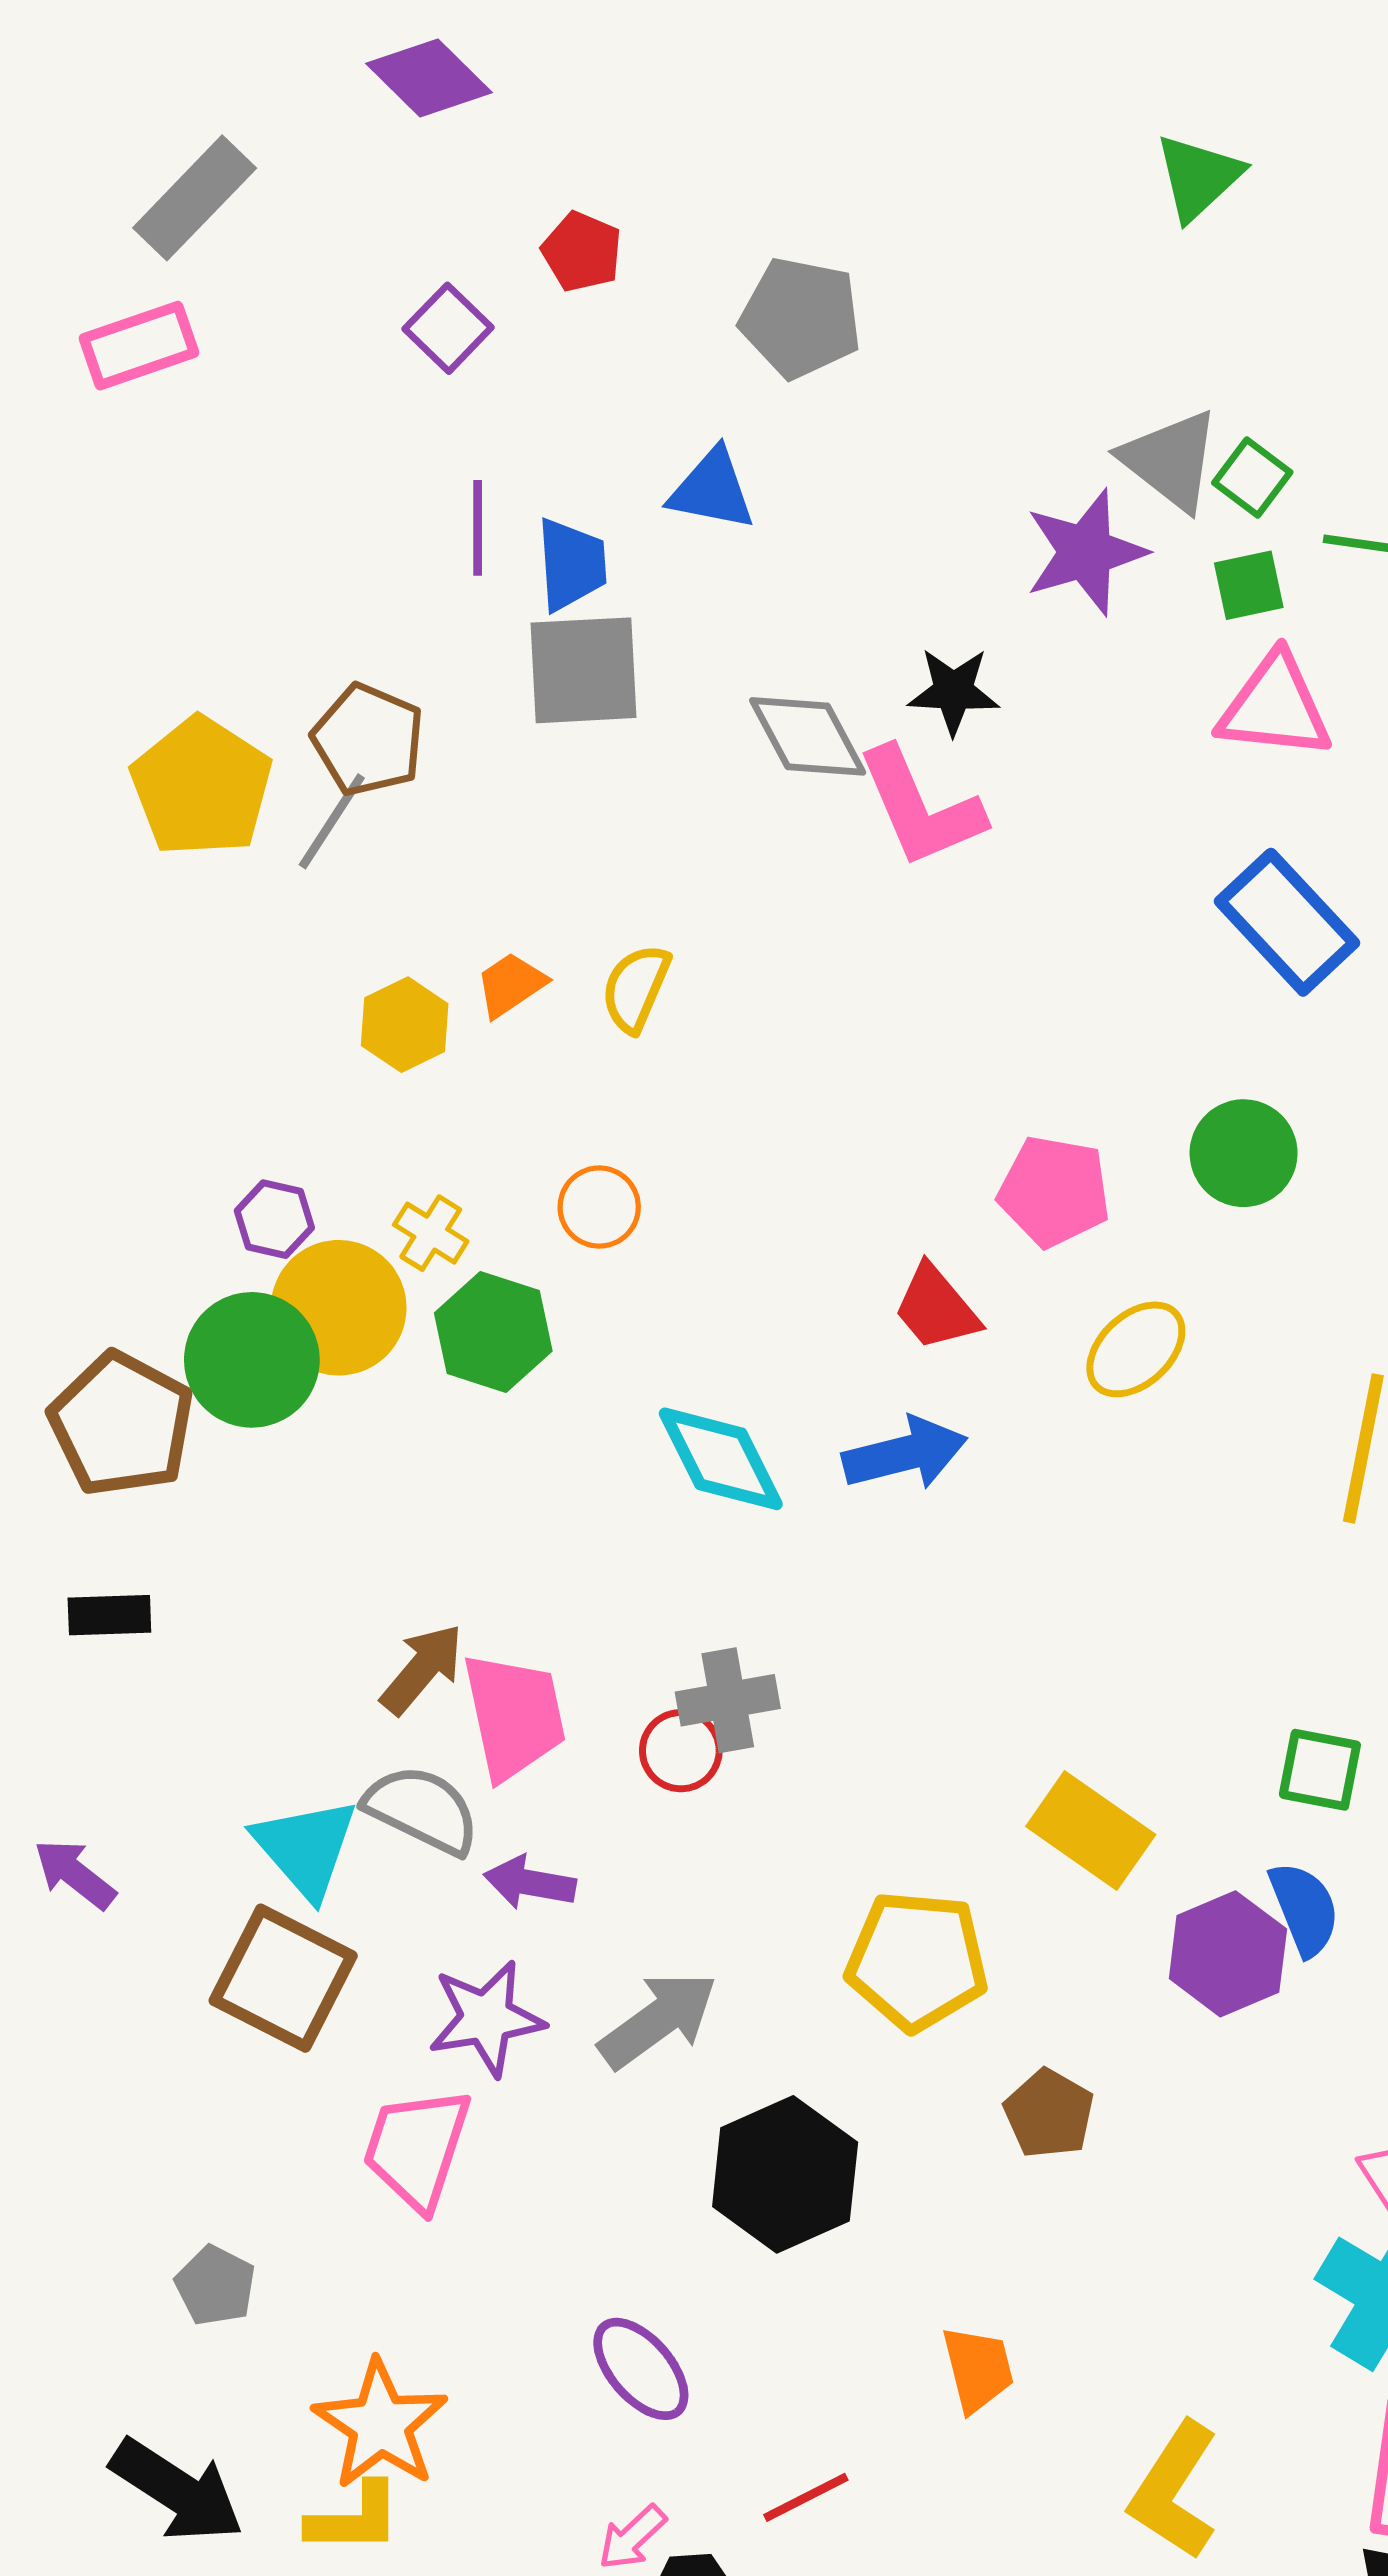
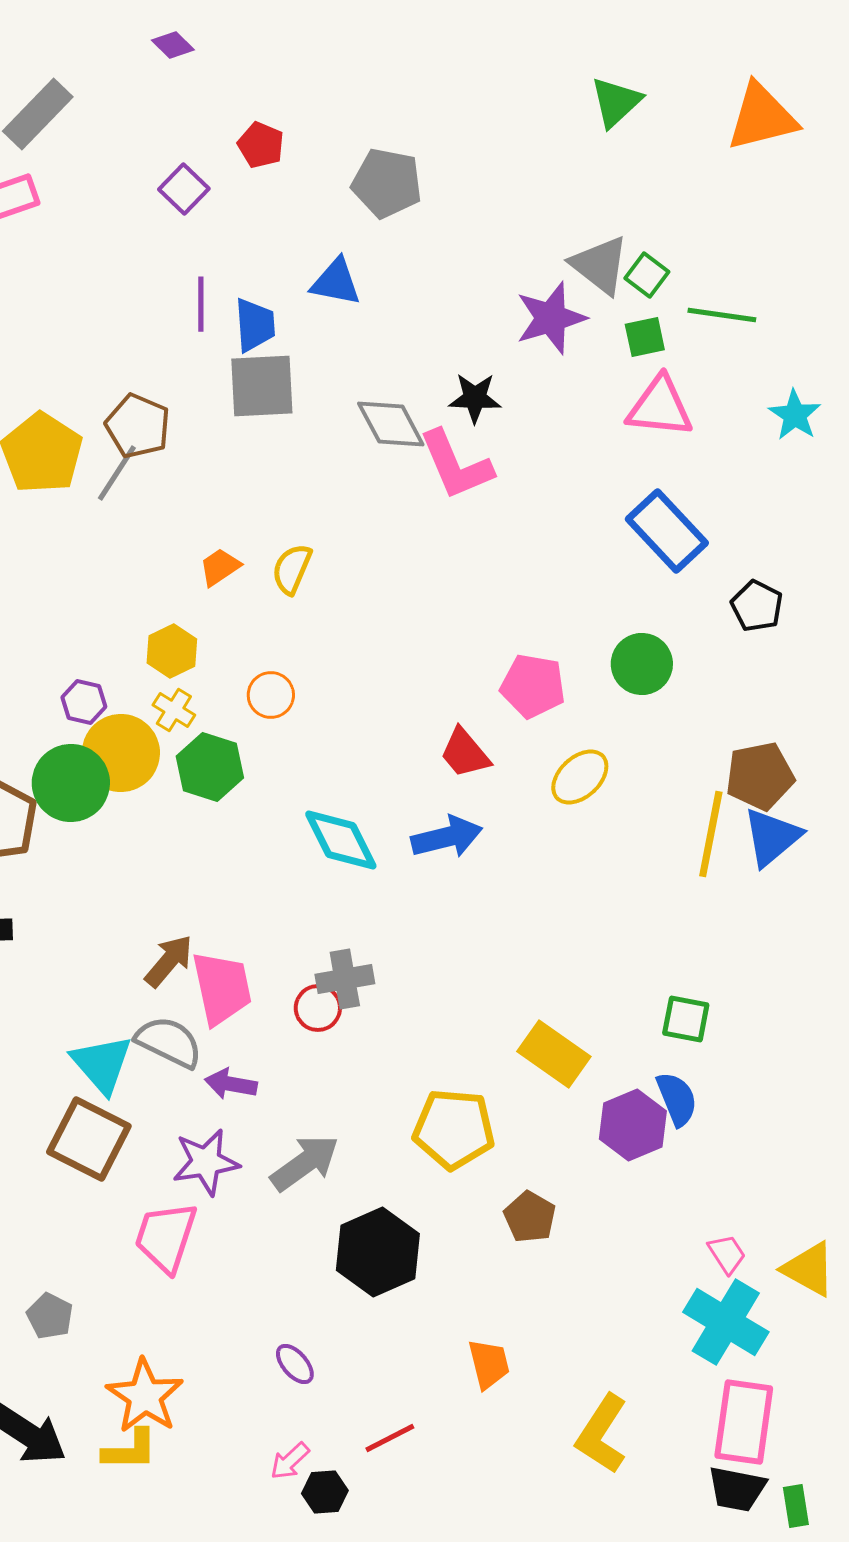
purple diamond: (429, 78) -> (173, 45), size x0.6
yellow hexagon: (405, 1025) -> (172, 651), moved
purple ellipse: (641, 2369) -> (295, 1364), size x0.7

